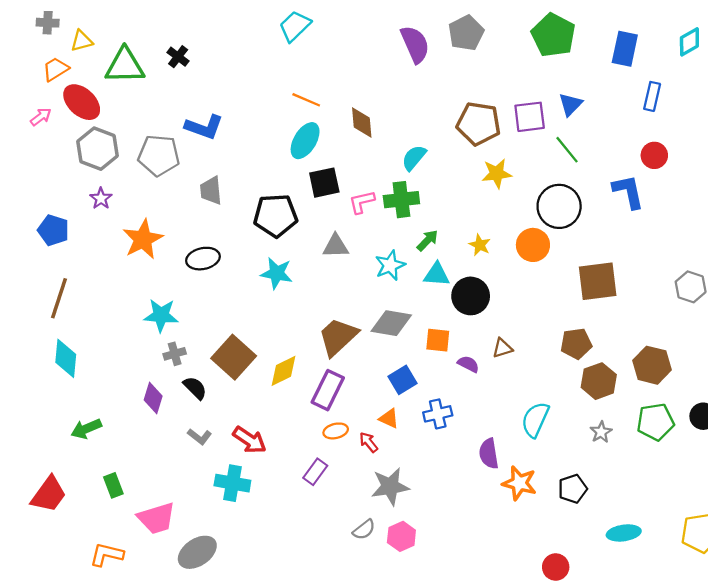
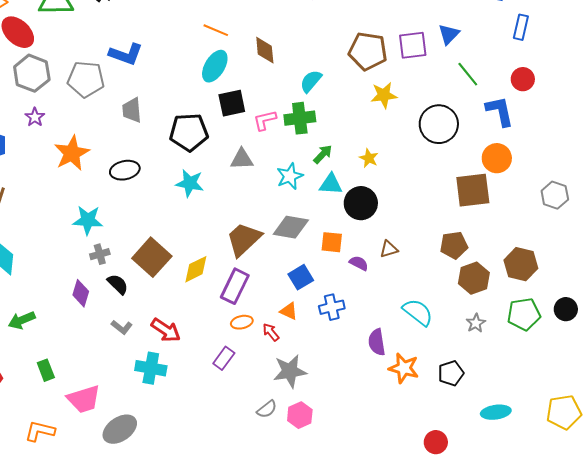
green line: (567, 150) -> (468, 74), moved
orange circle: (533, 245) -> (497, 158), moved
cyan semicircle: (535, 420) -> (418, 312), turned 104

